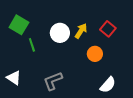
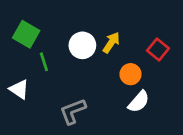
red square: (108, 29) -> (158, 49), moved
white triangle: (14, 78) -> (19, 89), moved
white semicircle: (108, 85) -> (139, 102), moved

